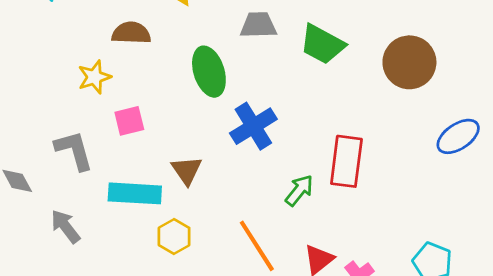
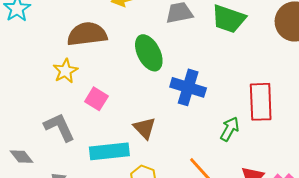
brown semicircle: (131, 33) -> (87, 34), size x1.4
pink square: (129, 121) -> (96, 99), turned -35
blue cross: (253, 126) -> (188, 87), turned -32

